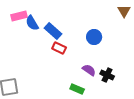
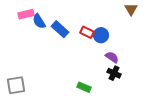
red rectangle: (59, 48) -> (87, 32), moved
purple semicircle: (89, 70) -> (112, 57), moved

